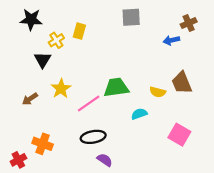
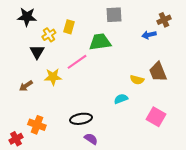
green trapezoid: (116, 87) -> (100, 42), moved
yellow star: (61, 89) -> (53, 77), turned 30
pink line: (89, 104) -> (77, 62), moved

